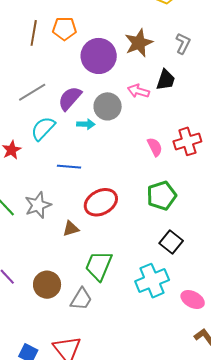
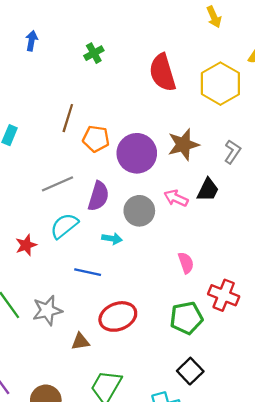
orange pentagon: (64, 29) -> (96, 139), moved
purple semicircle: (70, 98) -> (98, 196), turned 148
cyan arrow: (86, 124) -> (112, 239), moved
red cross: (187, 141) -> (224, 295), moved, turned 32

